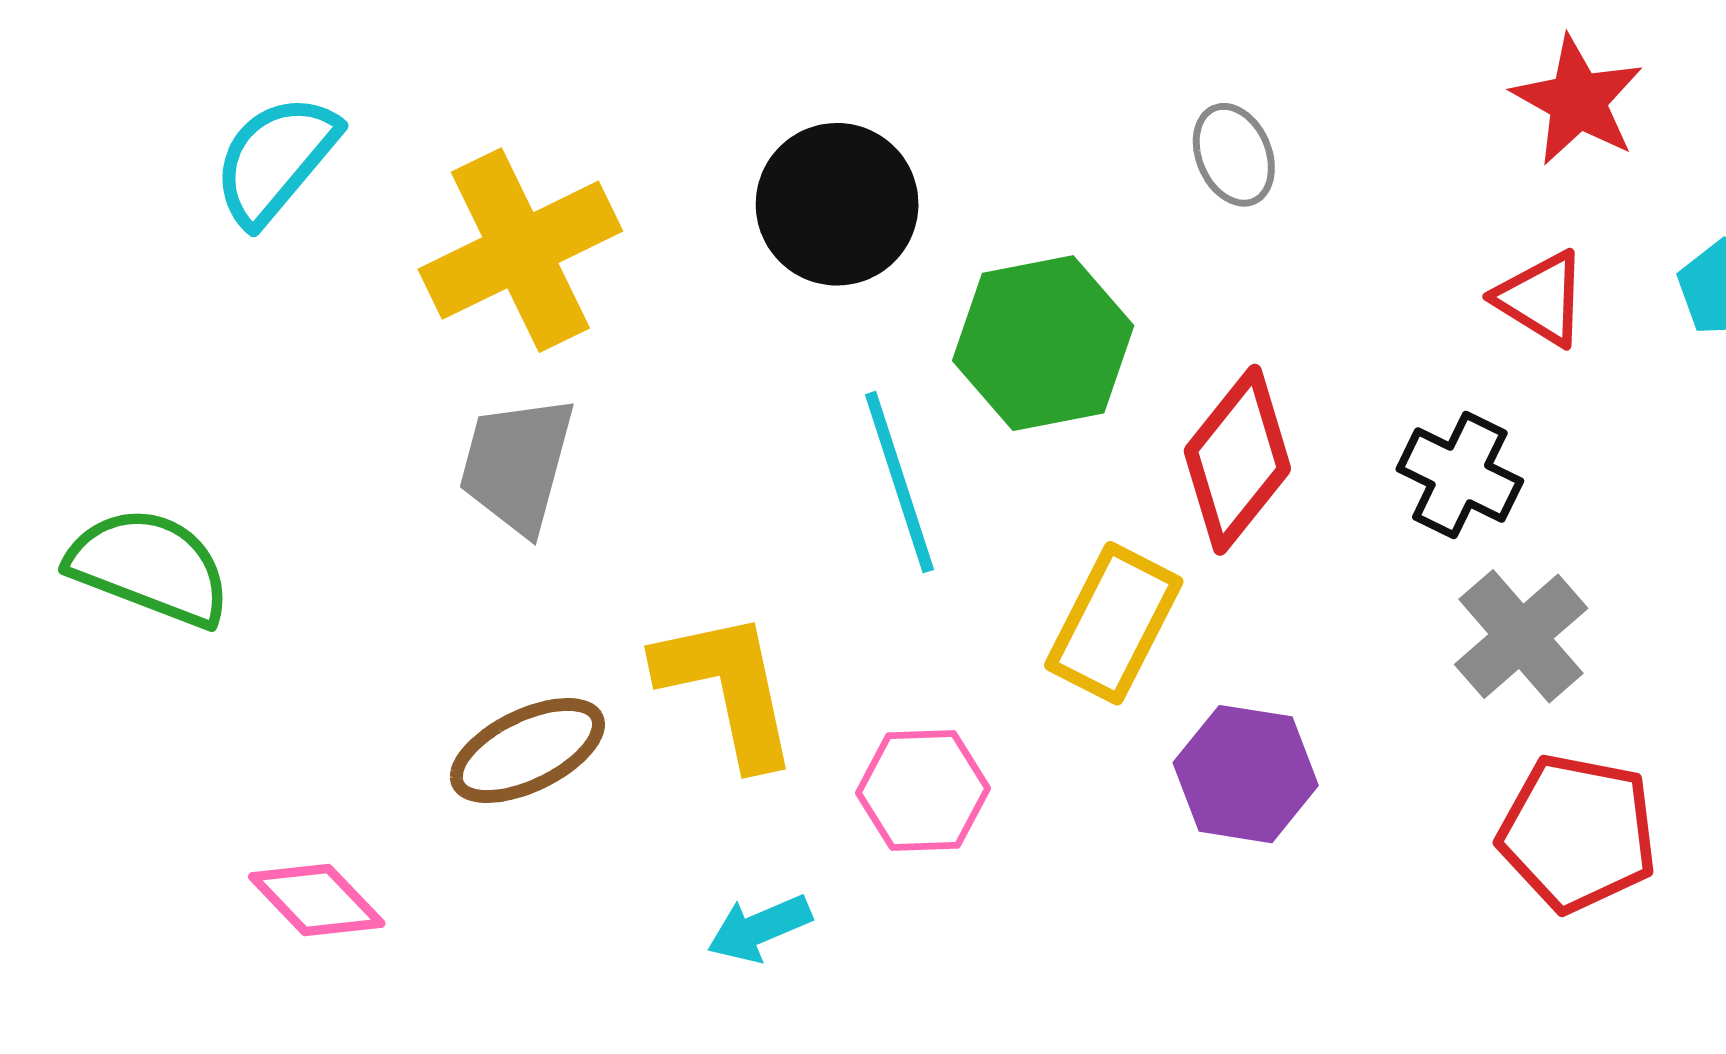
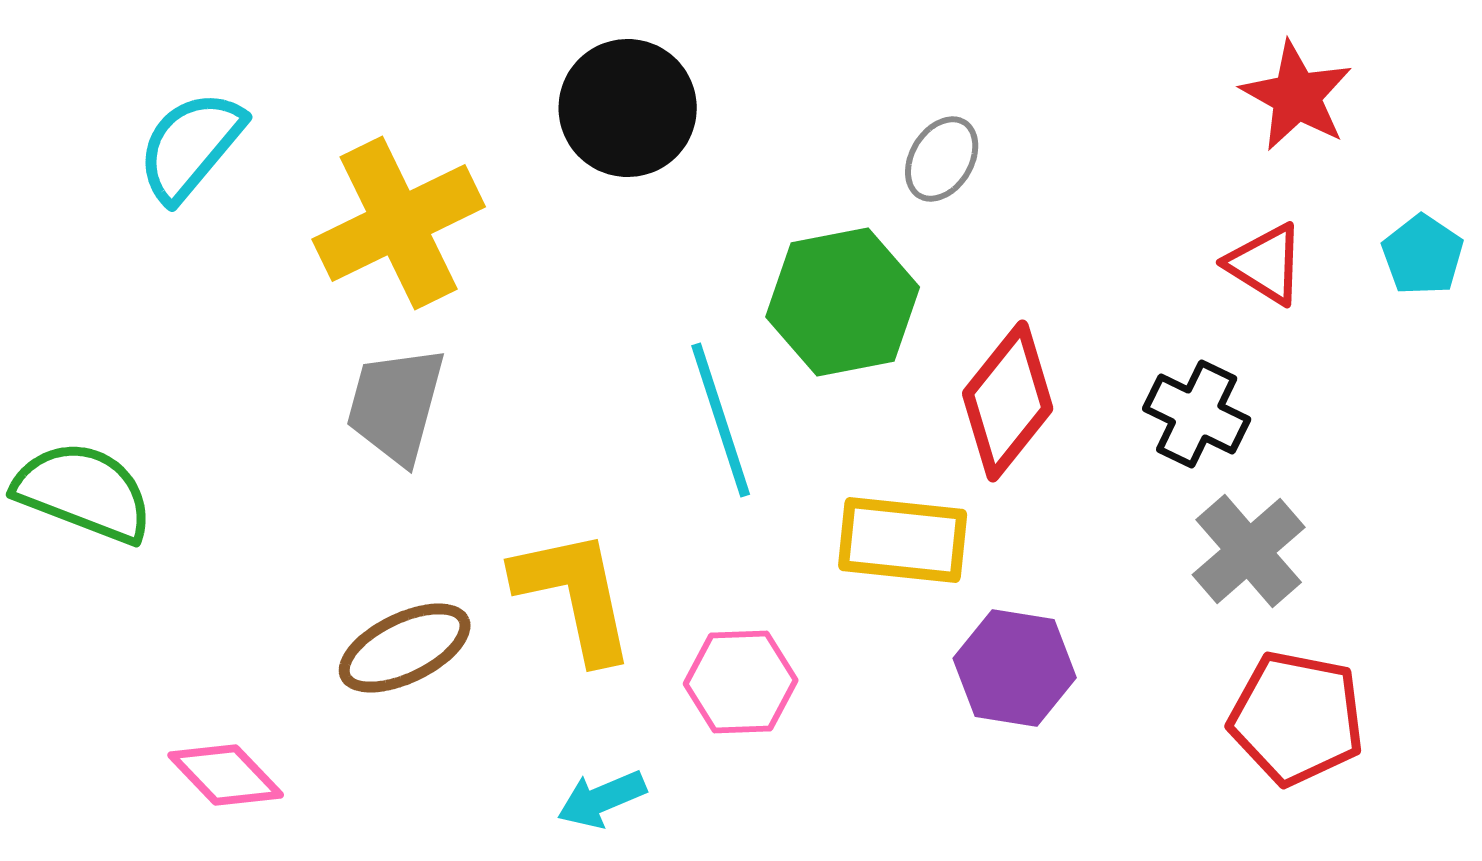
gray ellipse: (1234, 155) -> (942, 159), moved, turned 54
black circle: (837, 204) -> (628, 108), moved
yellow rectangle: (1114, 623) -> (903, 540), turned 69

